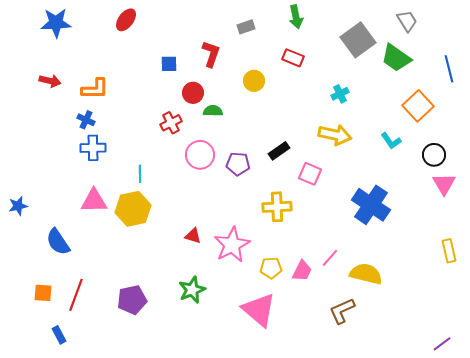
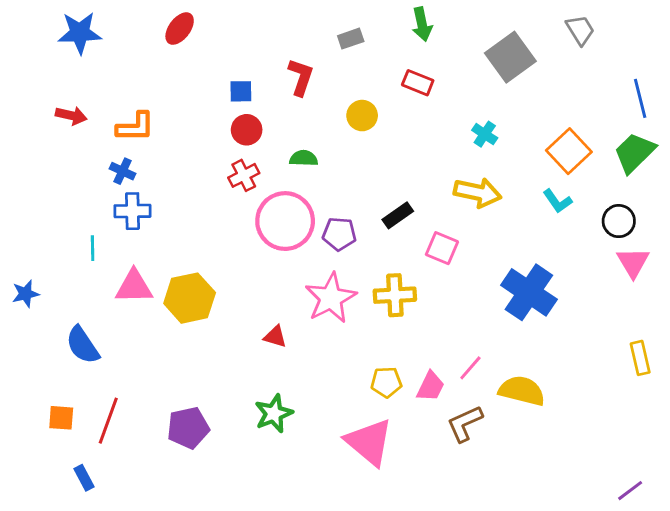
green trapezoid: (396, 58) -> (634, 153), moved, turned 100
red circle: (193, 93) -> (247, 130), moved
cyan cross: (340, 94) -> (485, 134), turned -30
orange square: (418, 106) -> (569, 151), moved
pink circle: (200, 155) -> (285, 221), size x1.4
cyan line: (140, 174) -> (93, 248), moved
pink star: (232, 245) -> (331, 298), moved
brown L-shape: (342, 311) -> (465, 424), moved

